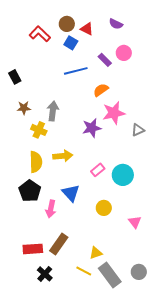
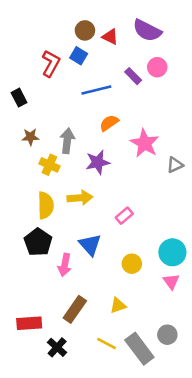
purple semicircle: (116, 24) -> (147, 30), size x1.6
red L-shape: (40, 34) -> (51, 63), moved, turned 75
blue square: (71, 43) -> (79, 56), moved
orange semicircle: (101, 90) -> (109, 123), moved
pink star: (114, 113) -> (145, 143), turned -30
purple star: (92, 128) -> (98, 162), moved
cyan circle: (123, 175) -> (172, 252), moved
red rectangle: (33, 249) -> (29, 323), moved
yellow triangle: (96, 253) -> (118, 306), moved
gray circle: (139, 272) -> (167, 335), moved

